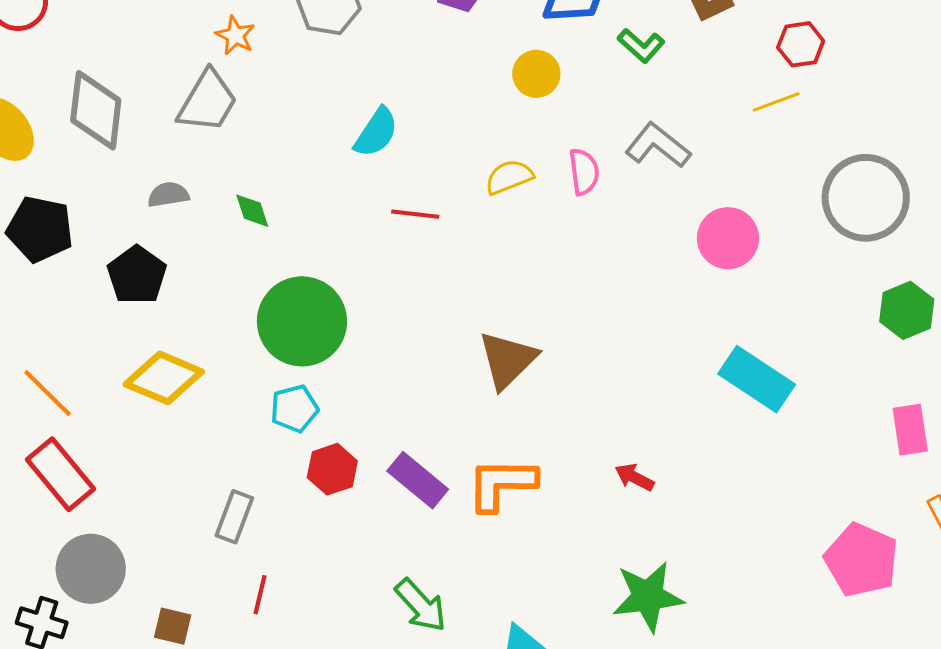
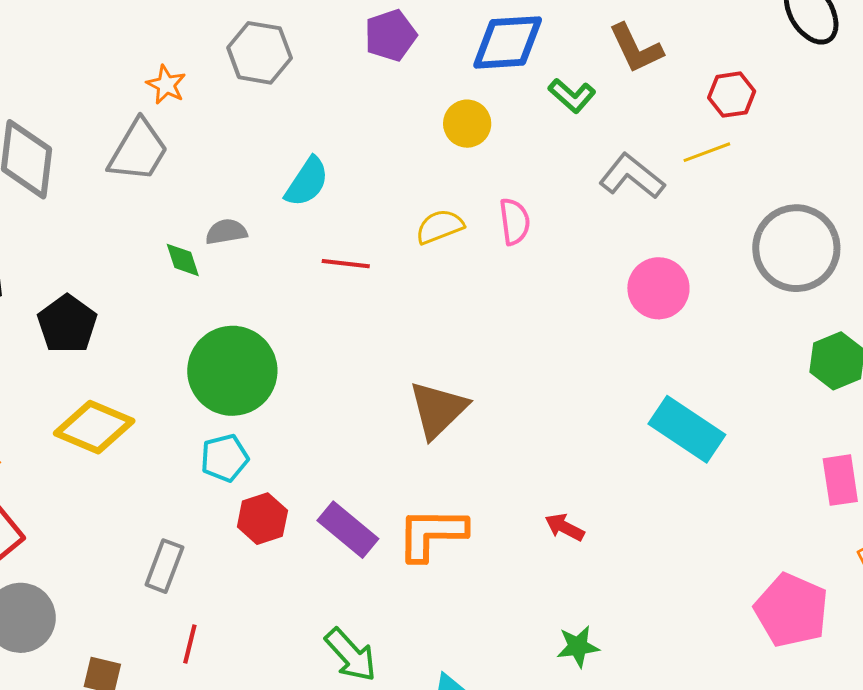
gray L-shape: (658, 145) -> (632, 176), moved
gray semicircle: (168, 195) -> (226, 232), moved
green star: (648, 597) -> (578, 646), size x0.6

